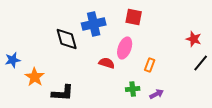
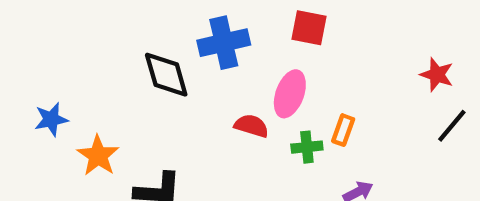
green cross: (133, 89) -> (307, 147), moved

